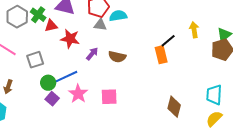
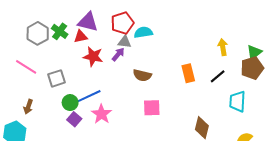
red triangle: (51, 26) -> (81, 37), moved
black line: (168, 41) -> (218, 76), moved
purple arrow: (92, 54) -> (118, 54), moved
cyan trapezoid: (214, 95) -> (237, 101), moved
pink square: (109, 97) -> (152, 108), moved

